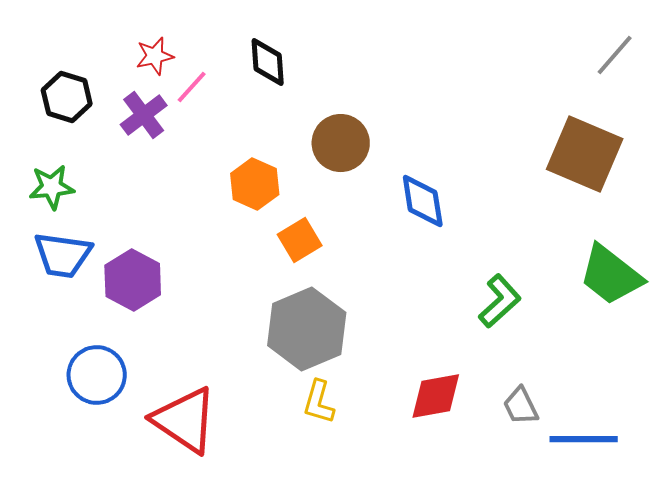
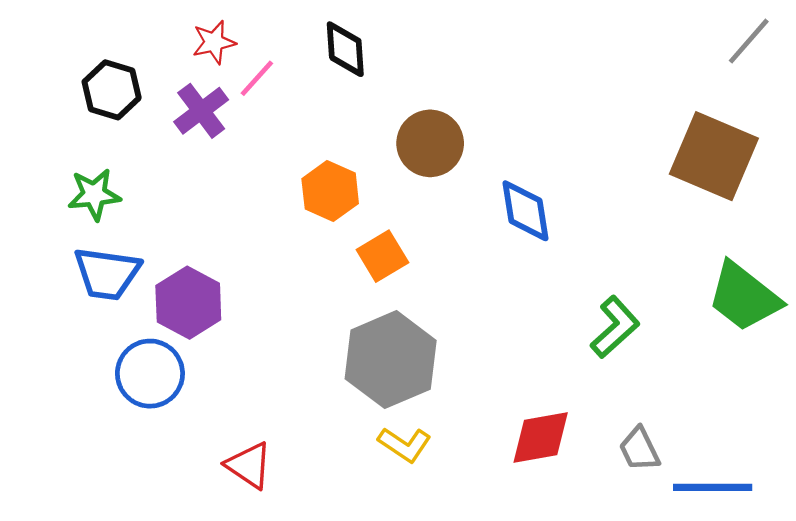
blue circle: (97, 375) -> (150, 374), moved
yellow L-shape: (319, 402) -> (405, 444), turned -72
red triangle: (185, 420) -> (249, 465), size x0.6

